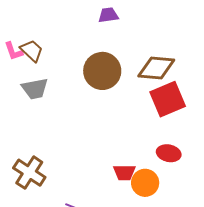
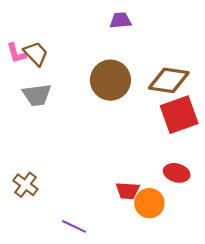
brown cross: (29, 173) -> (25, 185), size x0.7

